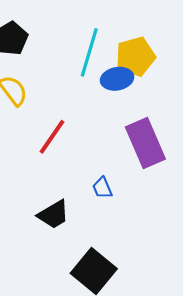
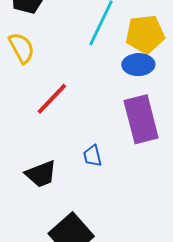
blue ellipse: (117, 79) -> (138, 65), moved

